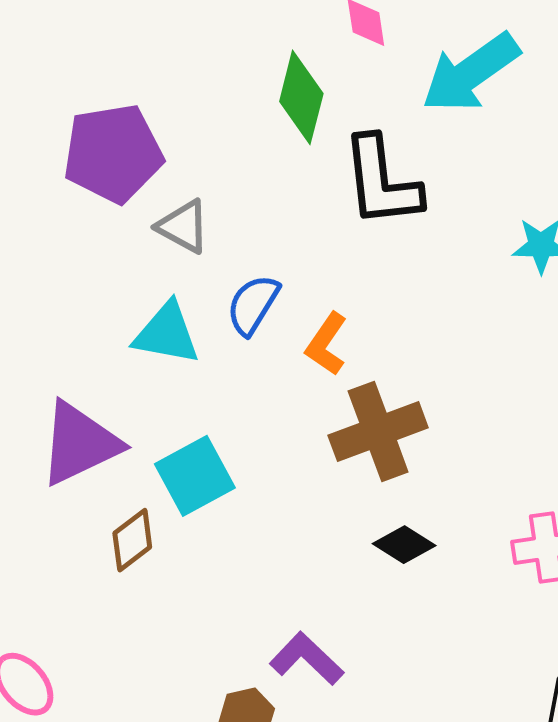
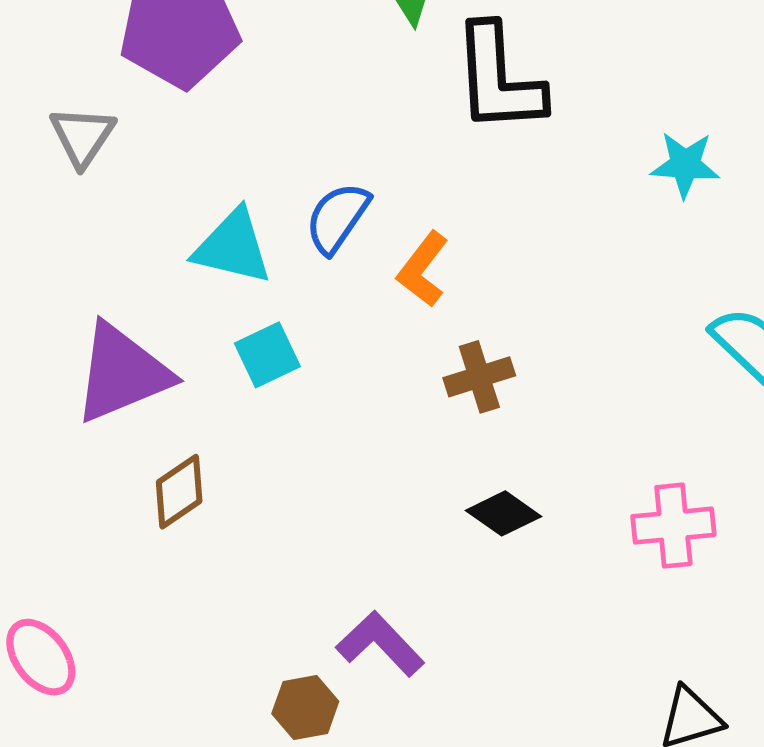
gray triangle: (183, 227) -> (82, 136), moved, turned 32
brown cross: (378, 432) -> (479, 377), size x0.6
cyan square: (195, 476) -> (267, 355), moved, size x0.7

